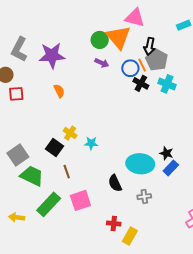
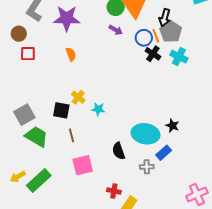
black square: (54, 148) -> (61, 110), turned -30
blue rectangle: (171, 168) -> (164, 153), moved
green rectangle: (49, 204) -> (39, 181), moved
yellow arrow: (17, 217) -> (18, 177), turned -42

